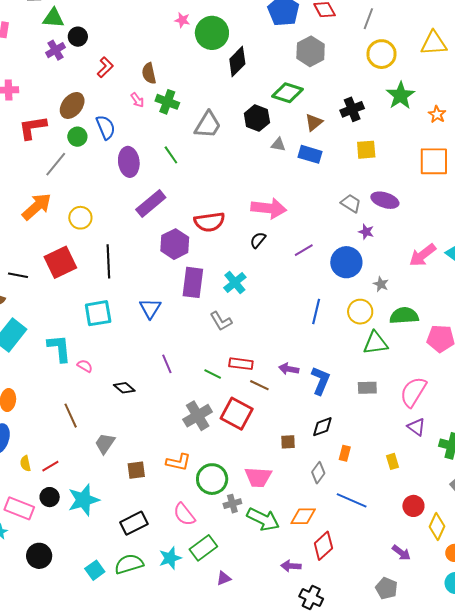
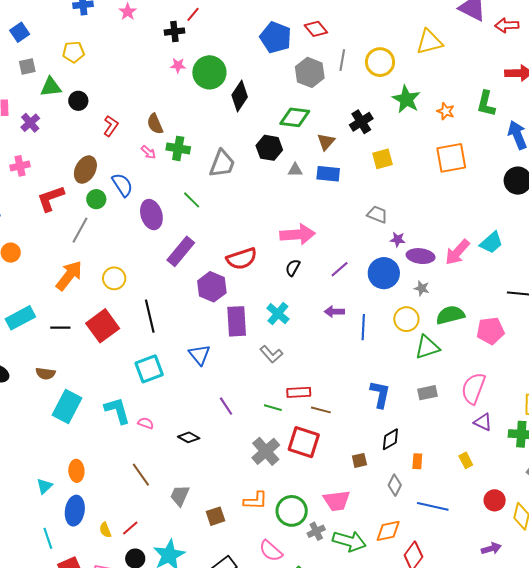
gray line: (368, 19) -> (342, 60), moved
purple cross: (55, 50) -> (30, 123), moved
purple ellipse: (385, 200) -> (421, 256), moved
black line: (18, 275) -> (60, 328), moved
purple arrow: (289, 369) -> (334, 312), moved
purple arrow: (401, 553) -> (491, 549), turned -42

